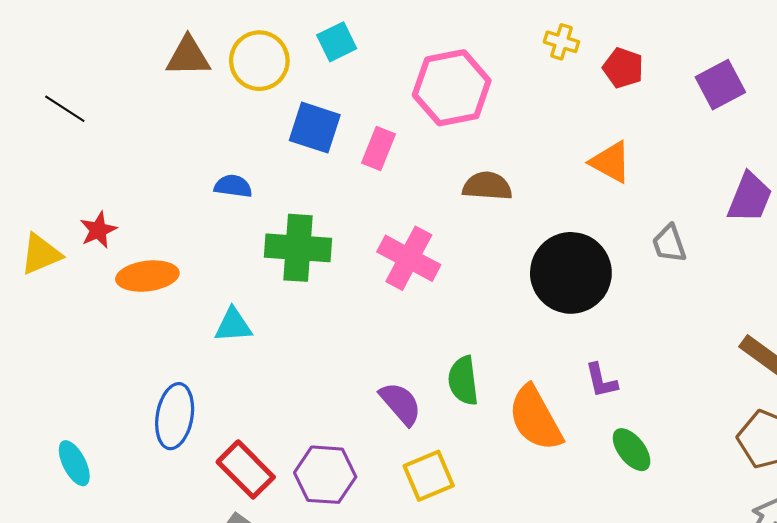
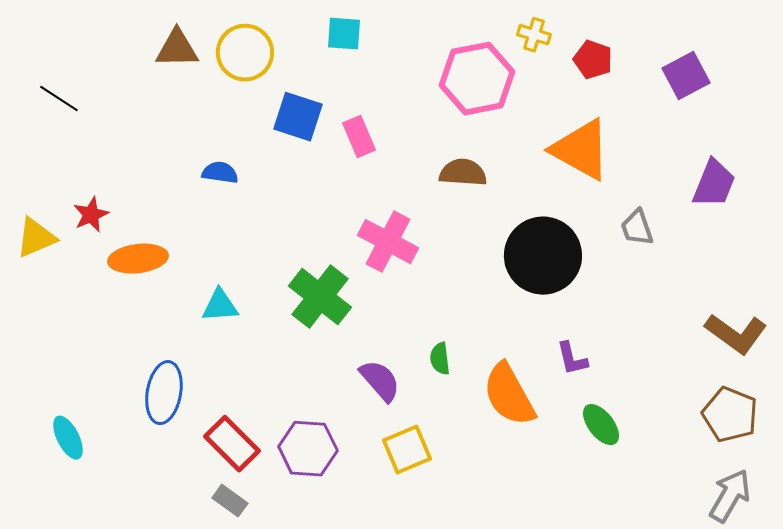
cyan square: (337, 42) -> (344, 34), moved, turned 30
pink hexagon: (452, 88) -> (477, 79), moved
pink rectangle: (379, 148) -> (359, 137), turned -45
orange triangle: (611, 162) -> (581, 150), size x1.5
green cross: (298, 248) -> (320, 297), moved, turned 34
green semicircle: (463, 381) -> (440, 359), size x0.7

